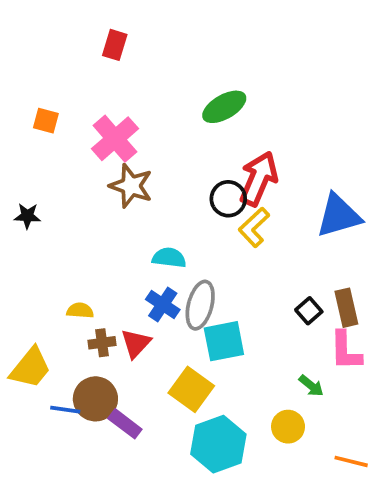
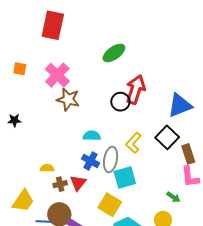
red rectangle: (115, 45) -> (53, 25), size x1.8
yellow L-shape: (254, 227) -> (133, 143), moved
black square: (309, 311) -> (167, 137), moved, size x1.6

